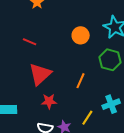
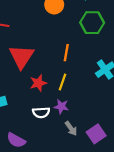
yellow line: (87, 118) -> (62, 82), moved

